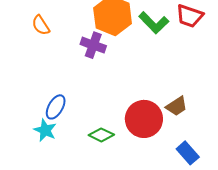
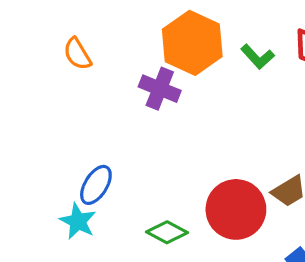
green L-shape: (154, 23) -> (257, 57), size x0.7

